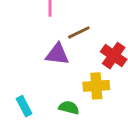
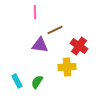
green semicircle: (69, 108) -> (37, 82), moved, turned -72

